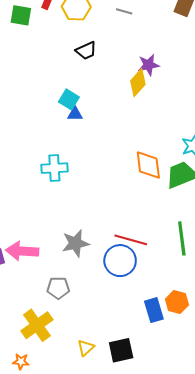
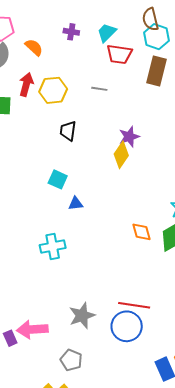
black trapezoid: (86, 51) -> (68, 131), turned 130
blue triangle: (75, 114) -> (76, 203), moved
orange diamond: (148, 165) -> (142, 232), size x0.7
gray pentagon: (58, 288) -> (71, 360), turned 30

